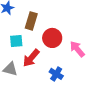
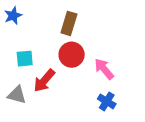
brown rectangle: (31, 21) -> (69, 23), moved
blue cross: (56, 74) -> (107, 101), moved

